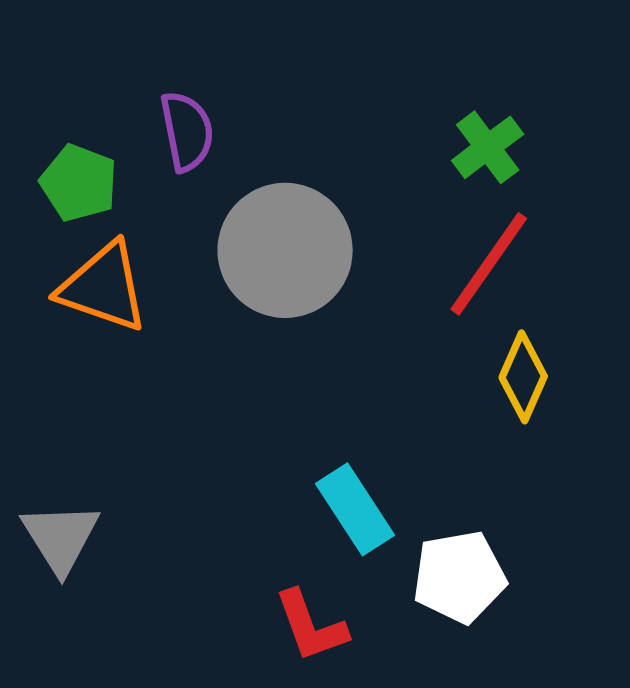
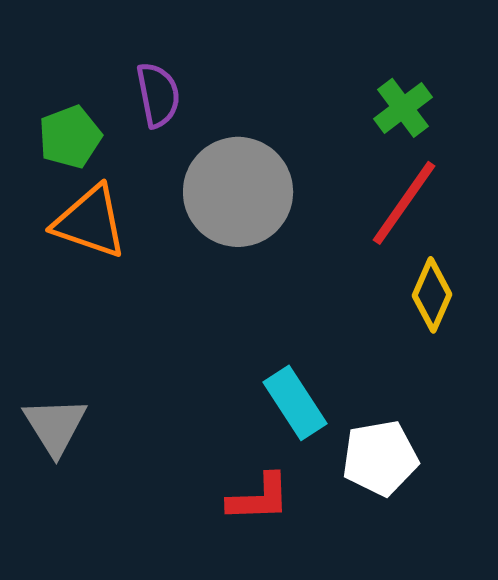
green pentagon: (79, 183) -> (70, 137), turned 30
red L-shape: (311, 626) -> (259, 498), turned -72

